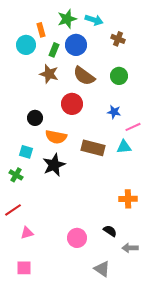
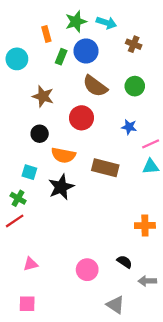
cyan circle: (26, 45) -> (17, 59), moved
brown star: (49, 74) -> (43, 96), moved
cyan triangle: (124, 147) -> (151, 167), moved
red line: (13, 210) -> (15, 221), moved

